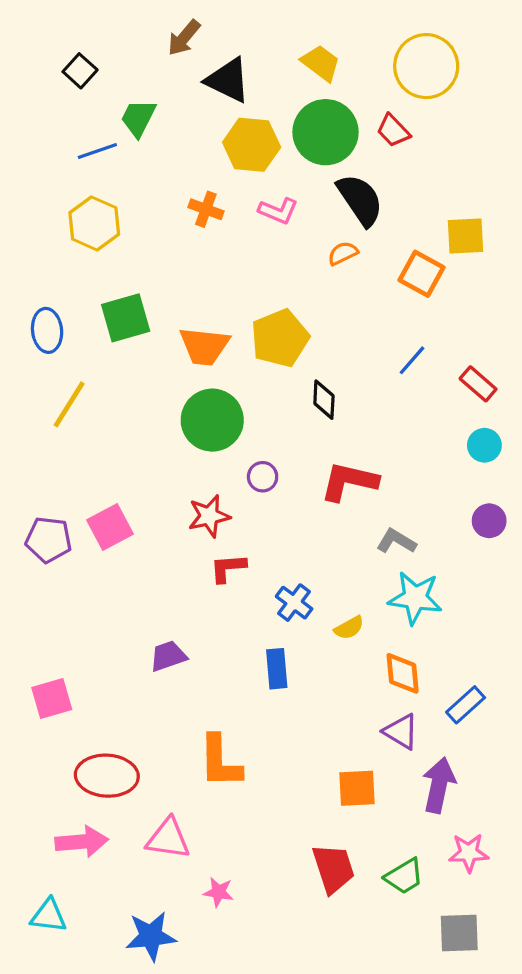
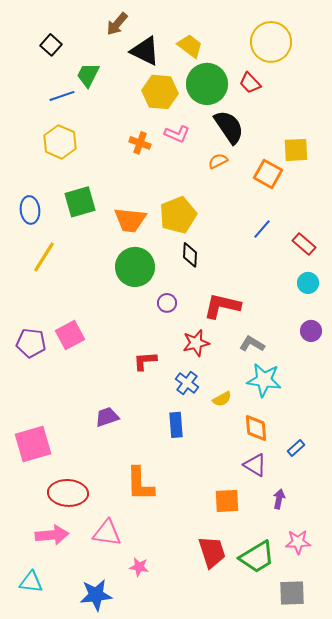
yellow trapezoid: (321, 63) -> (190, 46), moved
orange cross: (206, 209) -> (140, 143), moved
black diamond: (324, 400) -> (190, 255), moved
red star: (209, 516) -> (196, 343), moved
pink square: (52, 699) -> (33, 444), size x1.4
blue rectangle: (466, 705) -> (296, 448), size x0.7
purple arrow: (439, 785) -> (279, 499), size x0.6
green trapezoid: (404, 876) -> (257, 557), size x1.4

